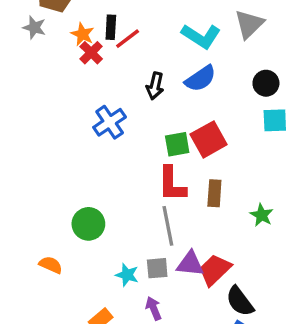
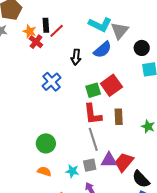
gray triangle: (249, 24) -> (120, 31), moved
orange semicircle: (51, 265) -> (44, 171), moved

